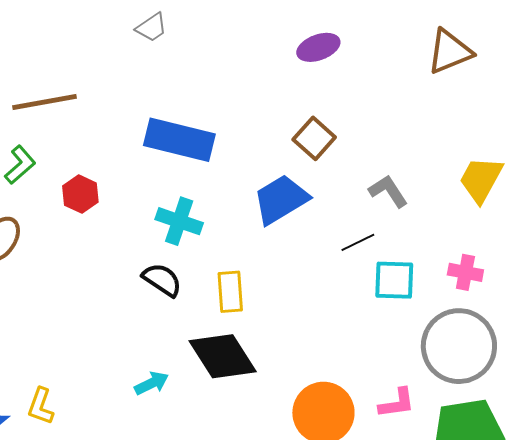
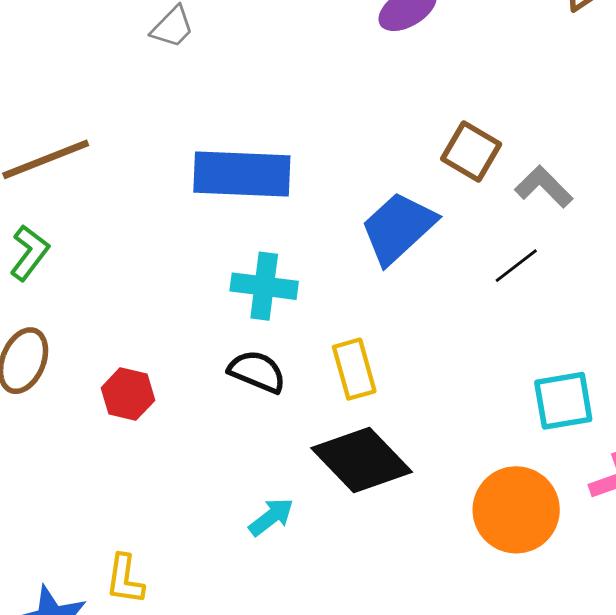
brown square: (314, 138) -> (471, 152), moved
red hexagon: (80, 194) -> (128, 394), moved
cyan square: (394, 280) -> (563, 401), moved

